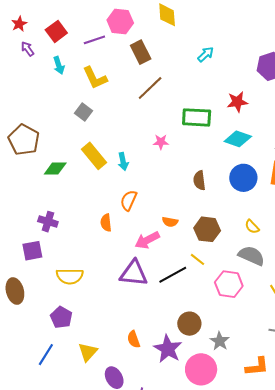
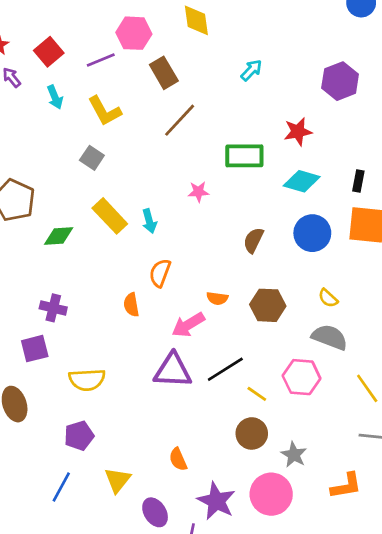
brown semicircle: (199, 180) -> (253, 240), turned 36
yellow line: (198, 259) -> (257, 394), moved
purple pentagon: (61, 317) -> (79, 436), turned 30
purple star: (168, 349) -> (216, 501), moved

